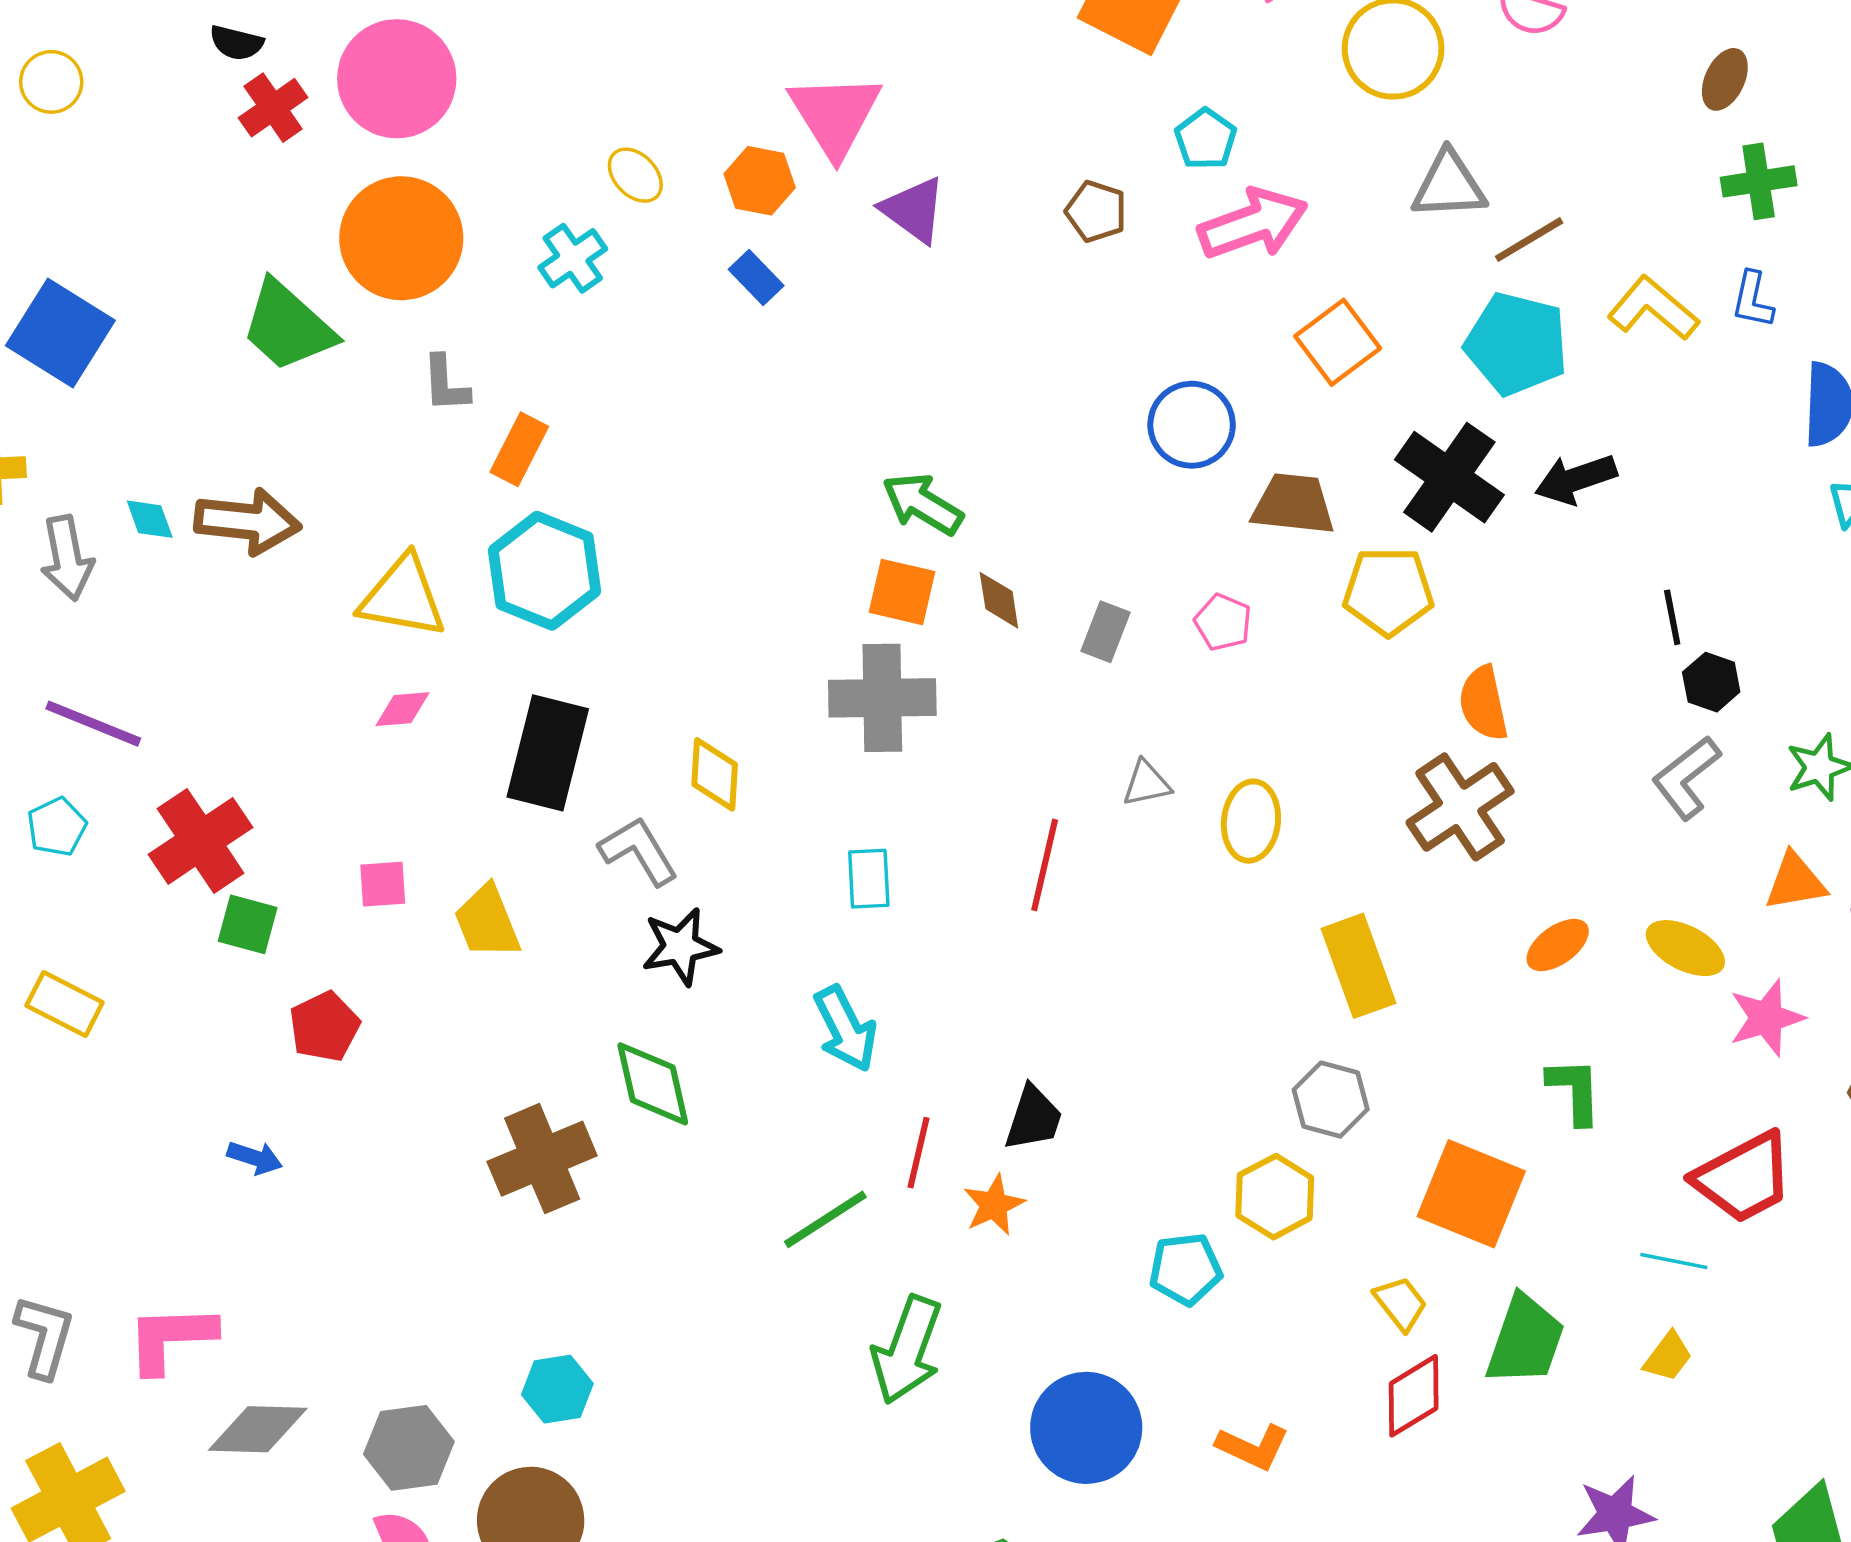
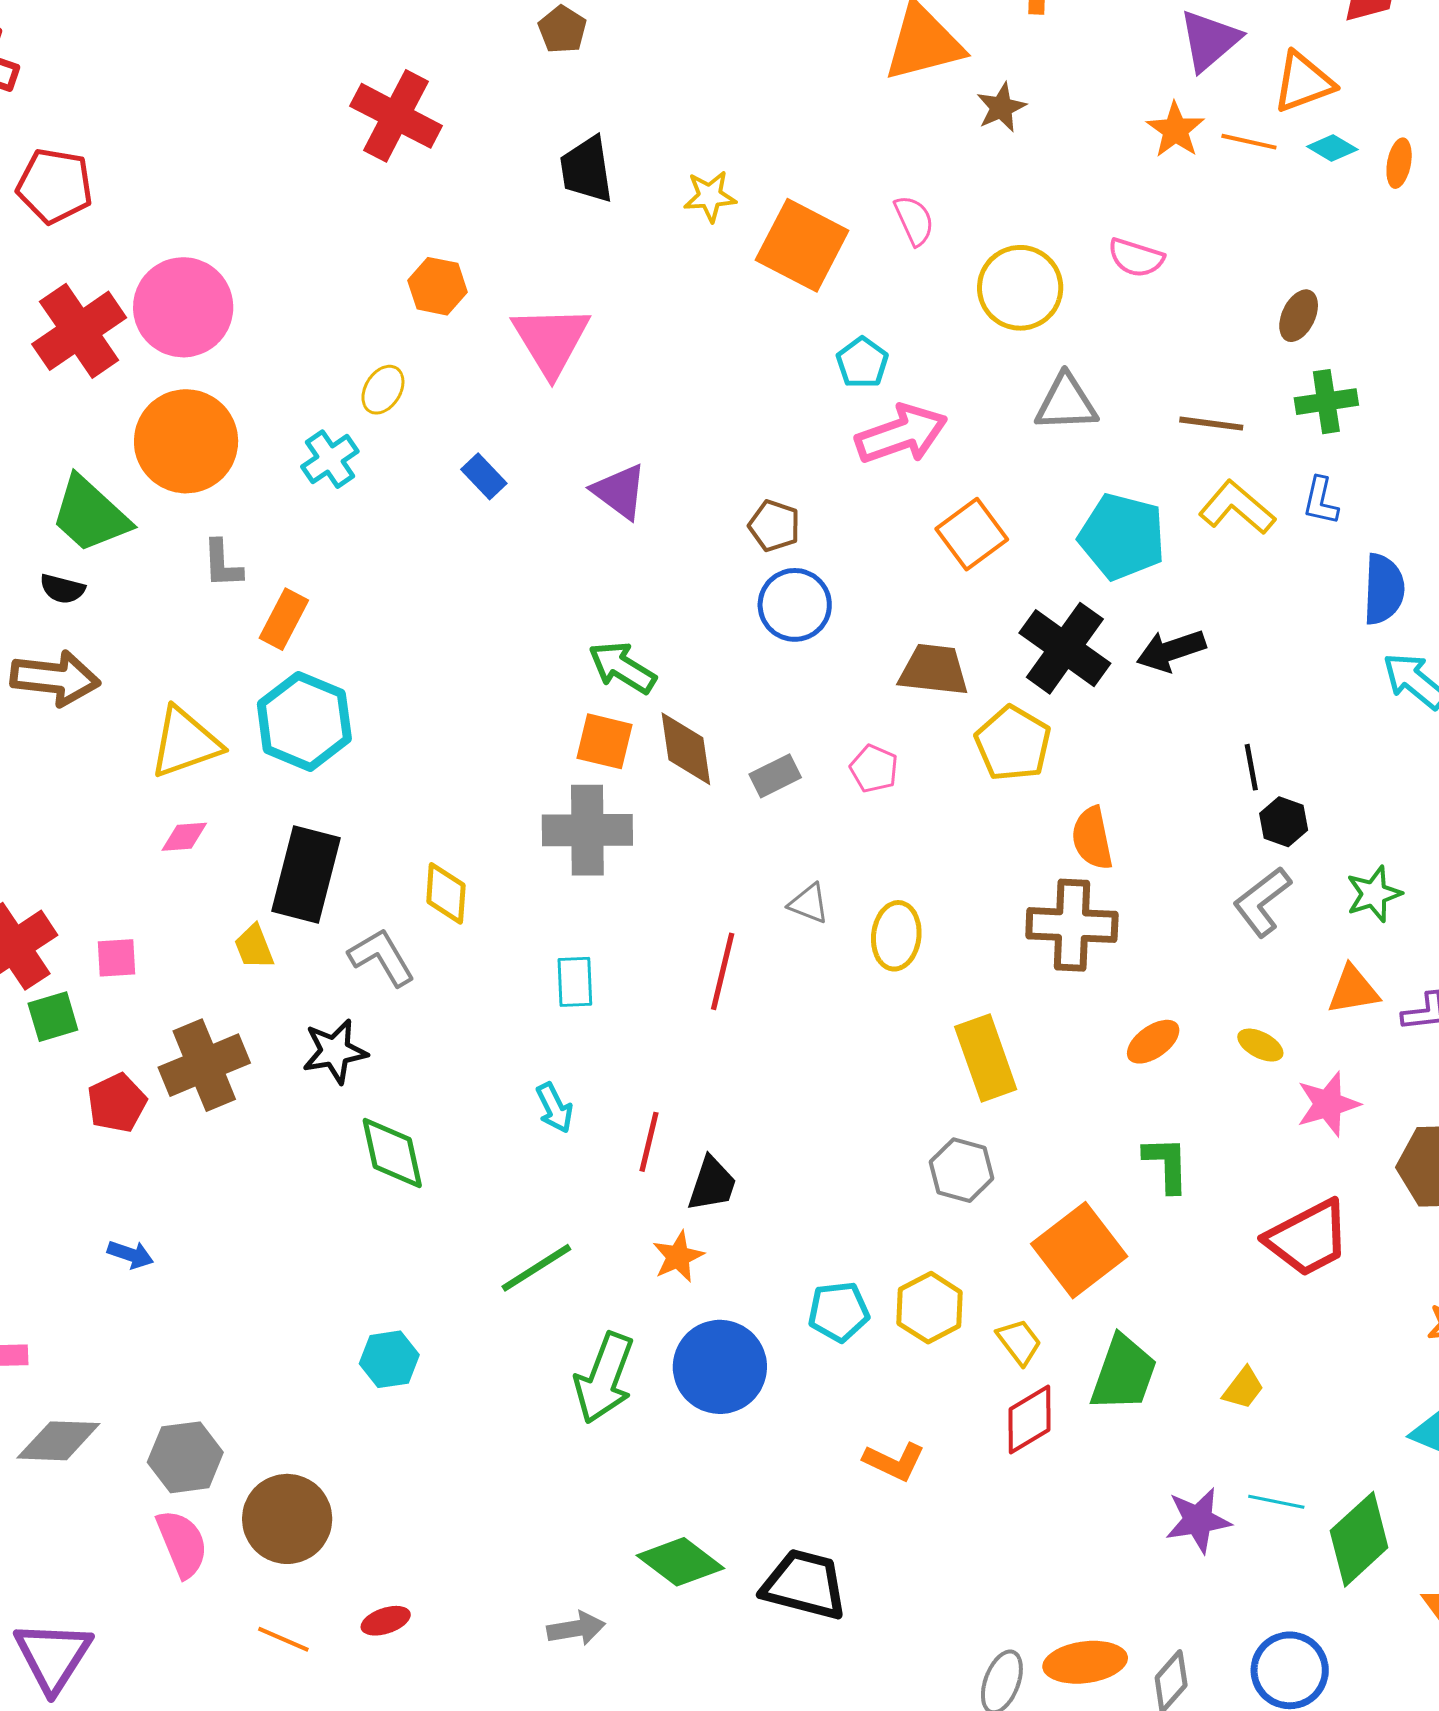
black semicircle: (236, 43) -> (62, 589), moved
red cross: (273, 108) -> (79, 331), size x1.6
yellow ellipse: (635, 175) -> (383, 390), turned 75
orange hexagon: (760, 181) -> (437, 286), moved
purple triangle: (914, 210) -> (620, 491), moved
brown pentagon: (1096, 211) -> (774, 526), moved
brown line: (1529, 240) -> (1211, 424), moved, turned 38
blue circle: (1192, 425) -> (795, 605), moved
yellow pentagon: (1388, 591) -> (1013, 744), turned 30
yellow triangle: (403, 597) -> (185, 743), turned -30
brown diamond: (999, 600) -> (686, 749), size x1.5
gray rectangle: (1105, 632) -> (775, 776), turned 42
gray triangle: (1147, 783) -> (809, 904), turned 33
brown cross: (1460, 807) -> (1072, 925), turned 36
pink square: (383, 884) -> (116, 958), moved
yellow trapezoid: (487, 922) -> (254, 947), moved, size x0.7
green square: (248, 924) -> (53, 1017), turned -32
black star: (680, 947) -> (335, 1051), moved
yellow ellipse: (1685, 948) -> (1260, 1045), size x0.7
cyan arrow: (845, 1029) -> (554, 1108), size x0.7
red line: (918, 1153) -> (649, 1142), moved
blue arrow: (255, 1158) -> (130, 1255), moved
brown cross: (542, 1159) -> (204, 1065), moved
orange square: (1471, 1194) -> (1079, 1250), turned 30
yellow hexagon: (1275, 1197) -> (930, 1308), moved
cyan line: (1674, 1261) -> (1276, 1502), moved
cyan hexagon: (557, 1389) -> (389, 1359), moved
blue circle: (1086, 1428) -> (720, 1367), moved

